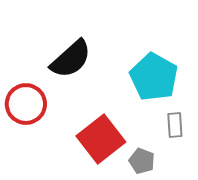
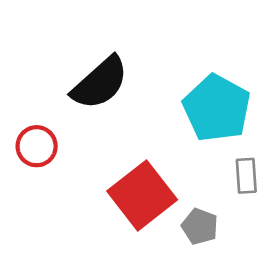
red circle: (26, 104) -> (37, 146), size x0.7

